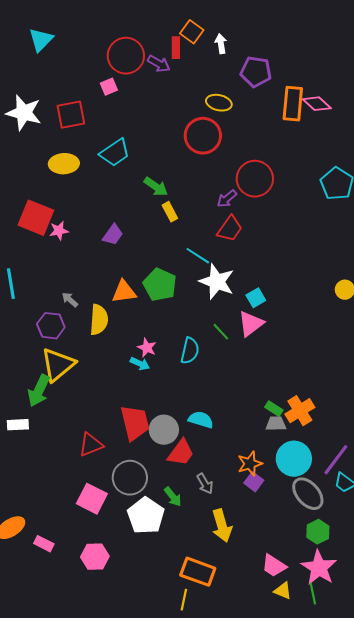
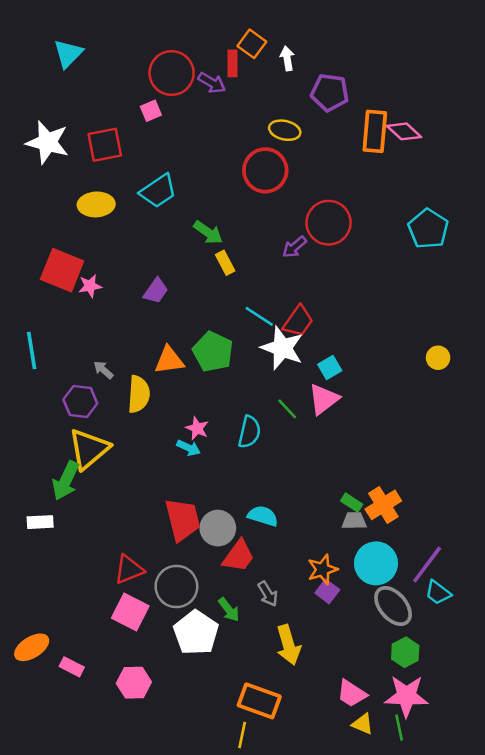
red trapezoid: (230, 229) -> (298, 321), moved
red triangle: (91, 445) -> (129, 569), moved
pink star: (319, 568) -> (406, 696), turned -30

